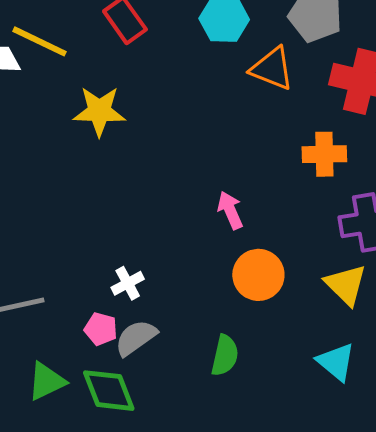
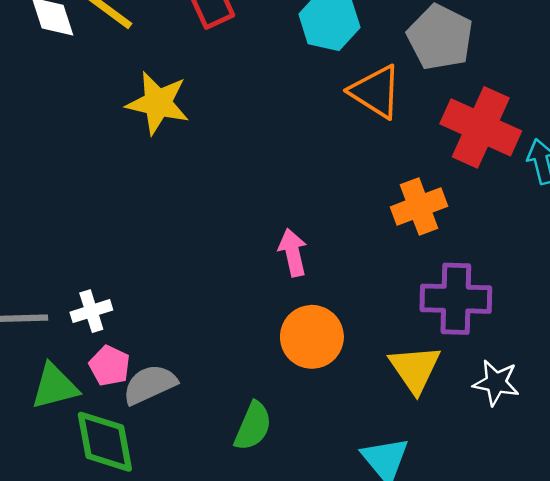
orange cross: (324, 154) -> (419, 207), turned -30
white cross: (128, 283) -> (91, 311), moved
green triangle: (47, 381) -> (55, 386), moved

